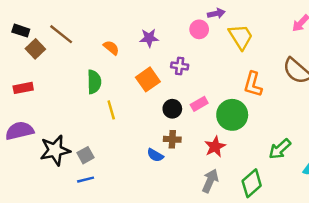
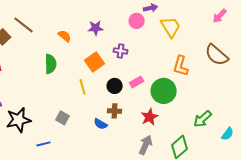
yellow line: (111, 110) -> (83, 87), moved
gray square: (86, 155) -> (63, 118), moved, turned -32

